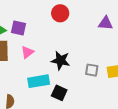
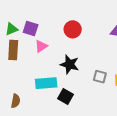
red circle: (60, 13) -> (73, 29), moved
pink triangle: (27, 52) -> (41, 46), moved

